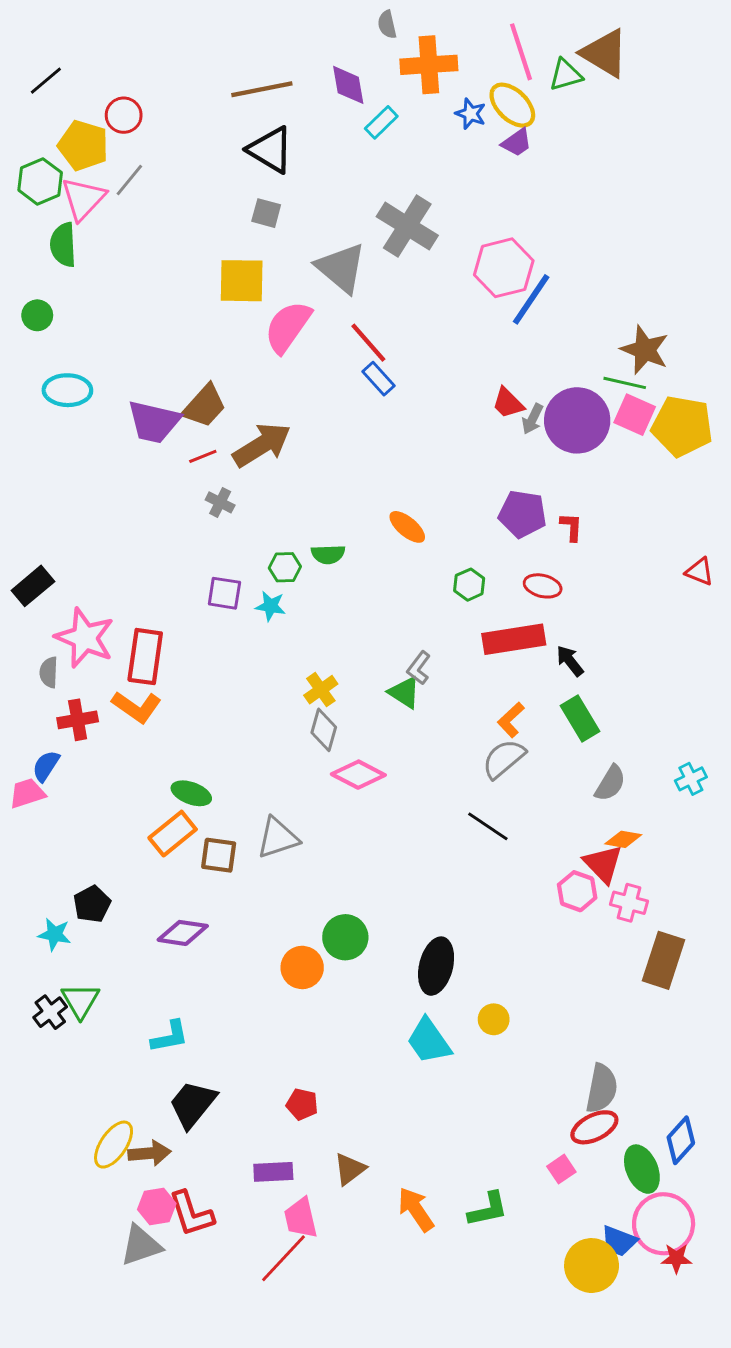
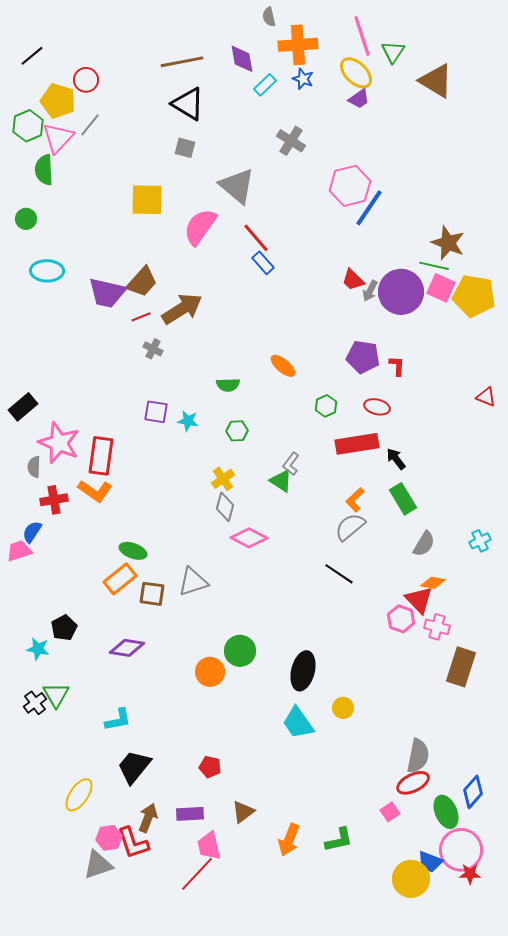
brown triangle: (604, 53) -> (436, 81), moved
green triangle: (566, 75) -> (393, 52), turned -40
blue star: (471, 114) -> (303, 79), moved
gray cross: (407, 226) -> (291, 141), moved, size x0.7
yellow square: (242, 281) -> (147, 200), moved
green hexagon: (285, 567) -> (237, 431), moved
brown arrow: (150, 1153) -> (148, 818), moved, turned -64
orange arrow: (416, 1209) -> (289, 840), turned -124

